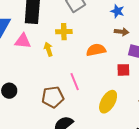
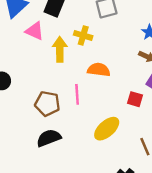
yellow arrow: (48, 49) -> (60, 49), size x1.5
orange semicircle: (96, 50) -> (99, 70), moved

